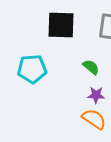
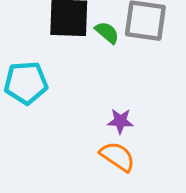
green semicircle: (91, 67) -> (107, 33), moved

